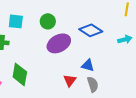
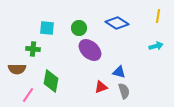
blue diamond: (91, 30) -> (117, 23), moved
purple ellipse: (59, 43) -> (90, 50), turned 70
red triangle: (70, 80) -> (101, 87), turned 32

